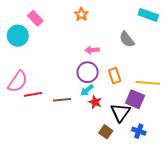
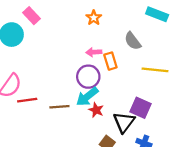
orange star: (81, 14) -> (94, 18), moved
orange rectangle: (115, 76) -> (110, 61), moved
yellow line: (148, 83) -> (155, 70), moved
cyan arrow: (87, 90) -> (87, 97), size x1.5

